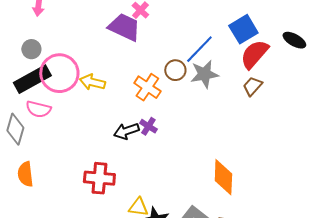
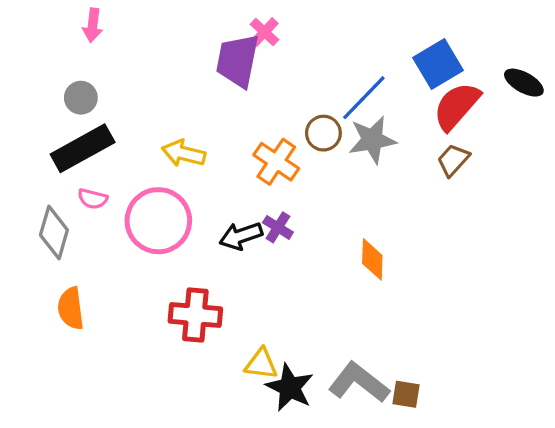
purple trapezoid: (124, 27) -> (238, 61), turned -104
pink circle: (59, 73) -> (158, 221), moved
pink semicircle: (38, 109) -> (93, 199), size x0.7
orange diamond: (223, 177) -> (372, 259), moved, size x0.7

